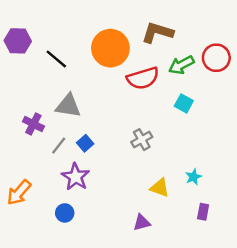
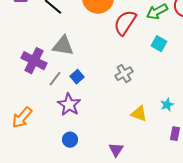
red semicircle: (143, 78) -> (125, 23), turned 140
purple cross: (33, 124) -> (34, 61), size x1.4
blue circle: (65, 213) -> (70, 140), moved
purple triangle: (142, 223) -> (116, 150), moved, turned -42

